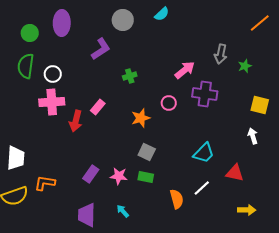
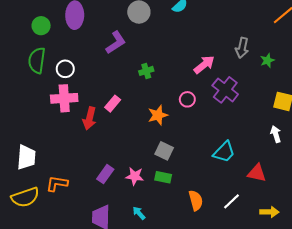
purple cross: (205, 94) -> (225, 90), turned 30
white line: (202, 188) -> (232, 201), moved

